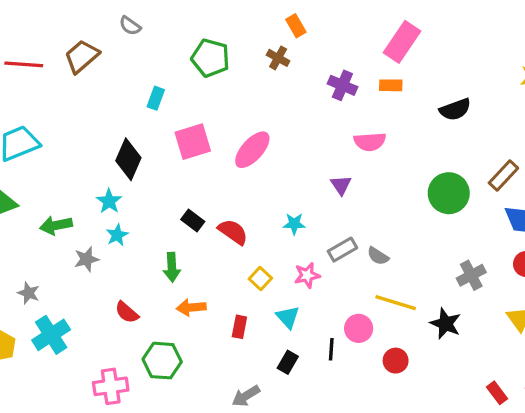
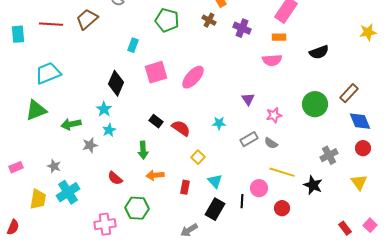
purple cross: (342, 85) -> (242, 28), moved
pink semicircle: (370, 142) -> (272, 60), moved
pink star: (307, 275) -> (274, 115), moved
black rectangle: (288, 362) -> (215, 209), size x1.5

